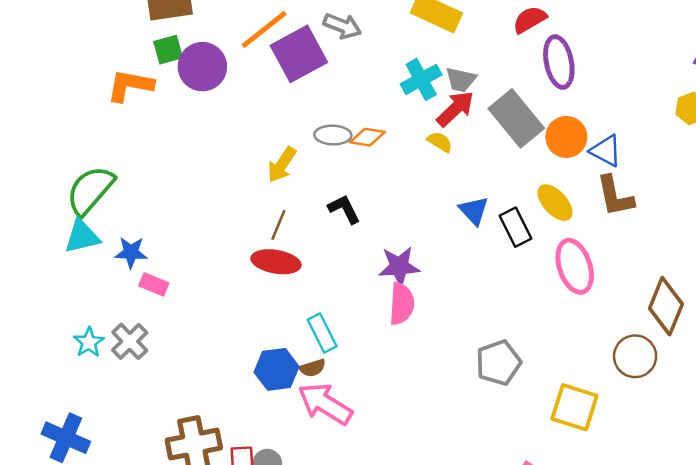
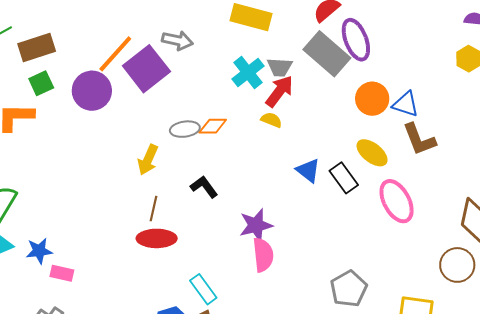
purple circle: (202, 67) -> (92, 91), moved
gray rectangle: (516, 118) -> (327, 54), moved

